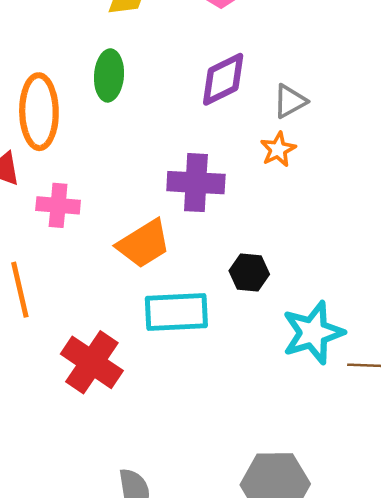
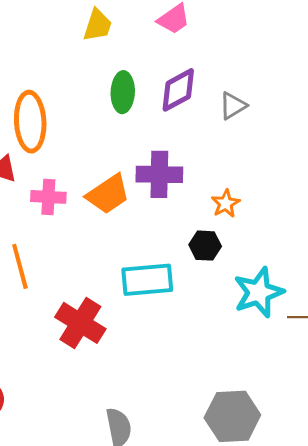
green ellipse: (109, 75) -> (123, 92), moved
orange star: (278, 149) -> (226, 204), moved
orange trapezoid: (144, 244) -> (108, 194), moved

